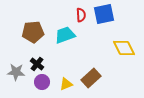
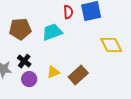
yellow triangle: (66, 84) -> (53, 72), moved

